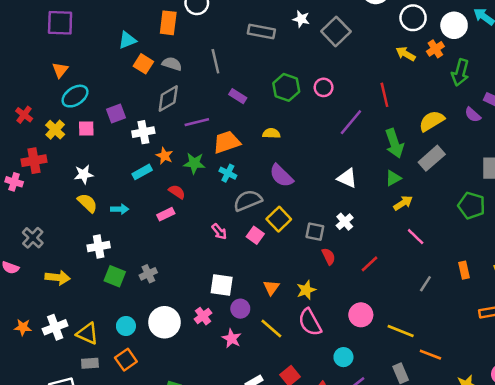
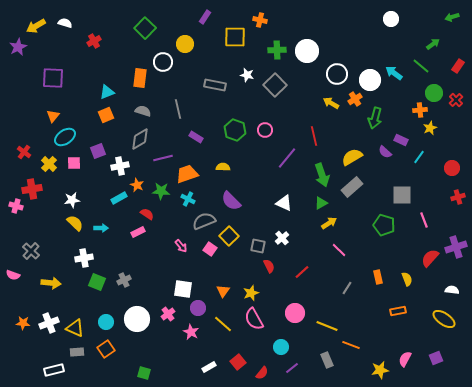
orange square: (143, 64) -> (106, 115), moved, turned 35

